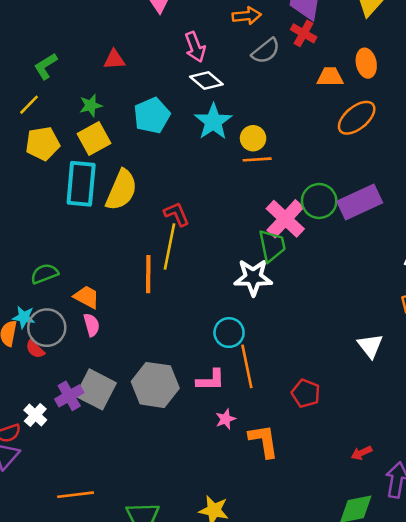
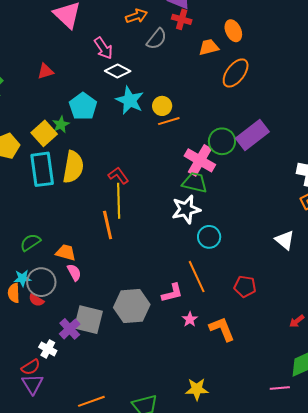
green star: (91, 105) -> (61, 124), moved
green trapezoid: (272, 246) -> (195, 183), turned -52
cyan circle: (229, 333) -> (209, 237), moved

